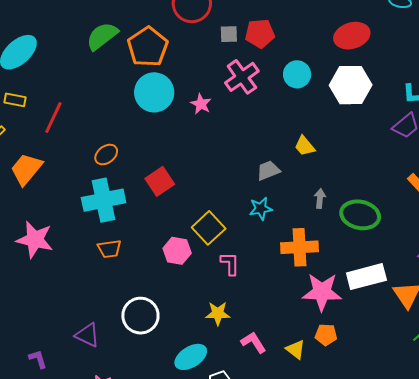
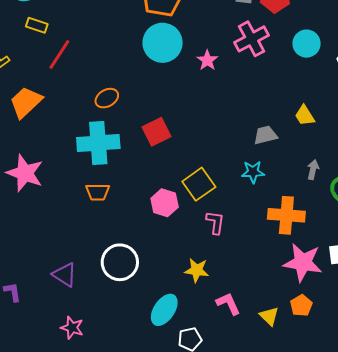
yellow rectangle: (15, 100) -> (37, 25), moved
orange pentagon: (326, 335) -> (301, 305), turned 30
cyan ellipse: (191, 357) -> (164, 310), turned -32

